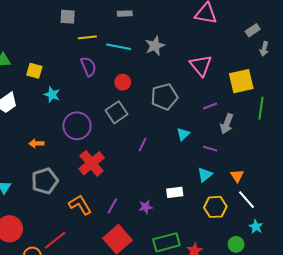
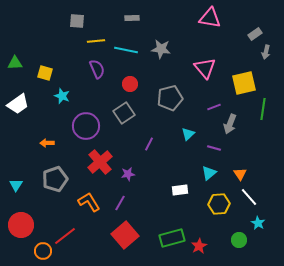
gray star: (155, 46) -> (161, 49), turned 30
purple star: (146, 207) -> (128, 174), moved

